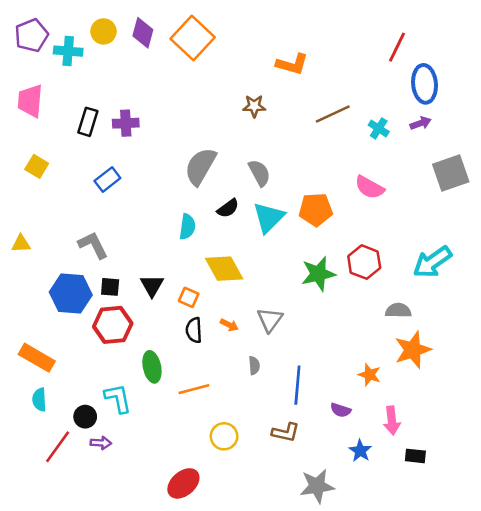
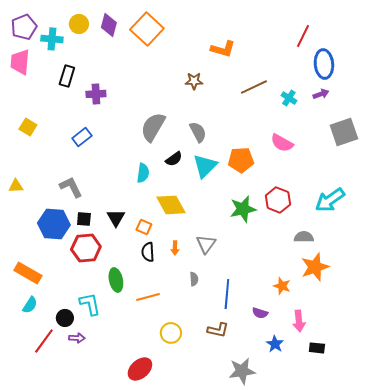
pink trapezoid: (30, 101) -> (20, 62), moved
black rectangle: (88, 122) -> (67, 76), moved
orange arrow: (229, 325) -> (175, 248), turned 64
cyan semicircle: (39, 400) -> (30, 305), turned -144

